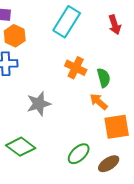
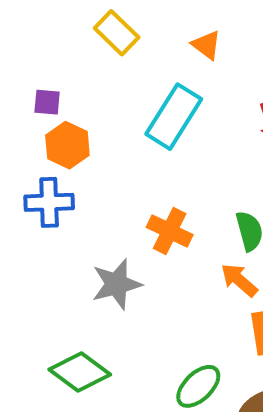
orange cross: (76, 68) -> (170, 231), moved

